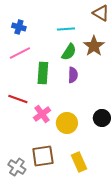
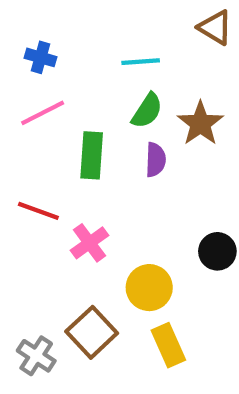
brown star: (94, 46) -> (200, 123), moved
yellow circle: (67, 123) -> (149, 288), moved
brown square: (43, 156) -> (92, 332), turned -35

